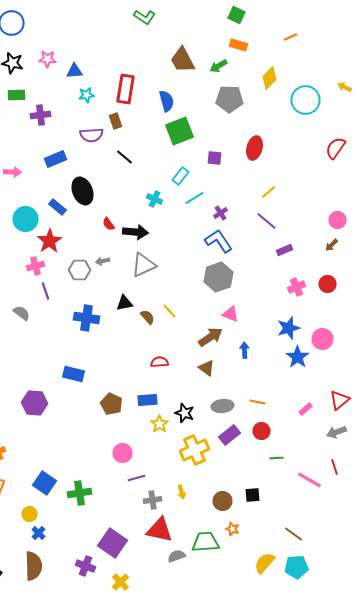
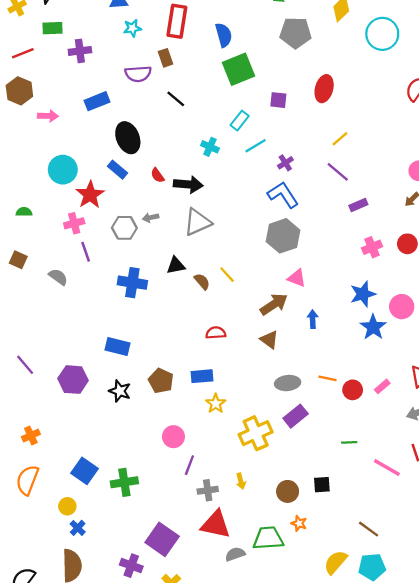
blue rectangle: (58, 207) -> (118, 170), moved
black star: (184, 413) -> (120, 391), moved
red circle: (262, 431) -> (353, 390), moved
purple line: (136, 478) -> (189, 465), turned -54

